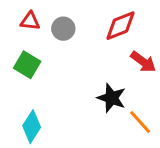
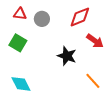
black star: (112, 98) -> (67, 56), moved
cyan diamond: (32, 127) -> (21, 84), turned -60

